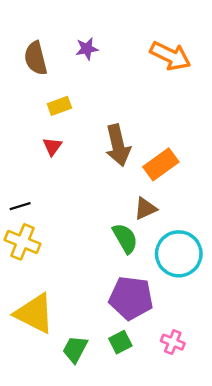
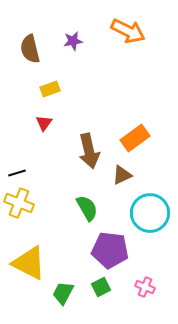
orange arrow: (170, 56) -> (128, 31), moved
brown arrow: (118, 145) -> (89, 151), moved
green semicircle: (125, 238) -> (87, 208), moved

